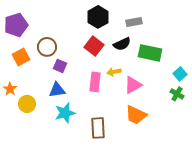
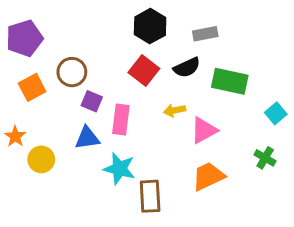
pink rectangle: (95, 82) -> (121, 120), moved
green cross: (177, 94) -> (265, 158), moved
cyan star: (65, 113) -> (119, 169), moved, turned 30
orange trapezoid: (136, 115) -> (208, 176), turned 130

